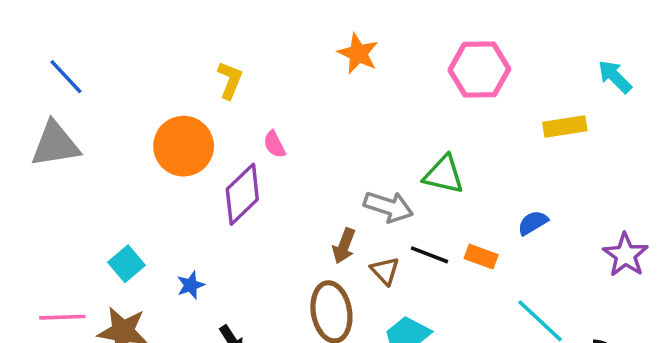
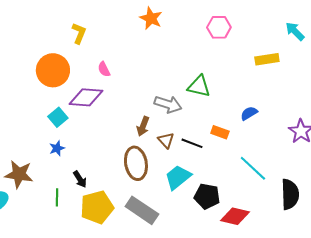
pink hexagon: (479, 69) -> (219, 27), size x0.7
purple diamond: (242, 194) -> (86, 97), turned 48
black line: (429, 255) -> (192, 143), moved
cyan square: (127, 264) -> (58, 117), moved

